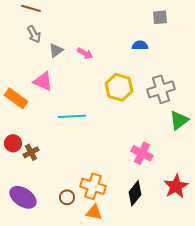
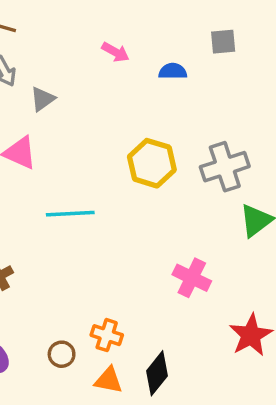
blue semicircle: (140, 45) -> (173, 71), moved
pink arrow: (85, 53) -> (115, 52), moved
orange cross: (93, 186) -> (107, 335), size x0.7
black diamond: (135, 193) -> (157, 373), moved

